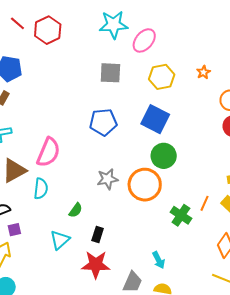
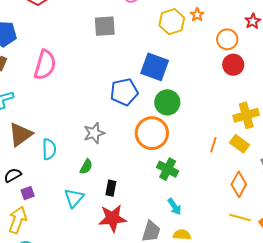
yellow hexagon: (162, 77) -> (172, 22), moved
blue pentagon: (103, 122) -> (124, 92), moved
pink semicircle: (48, 152) -> (45, 65), moved
gray star: (107, 179) -> (94, 133), moved
green cross: (181, 215) -> (168, 169), moved

